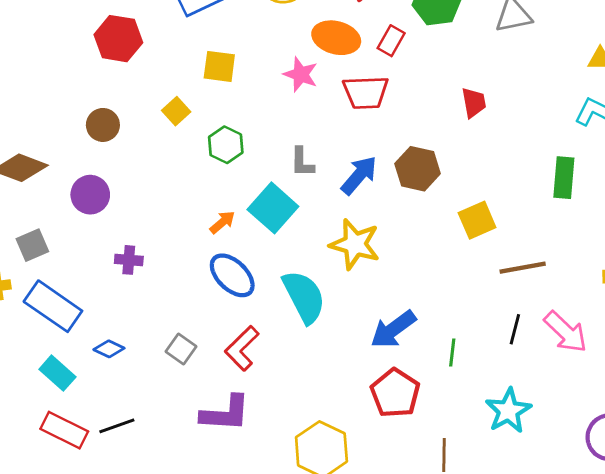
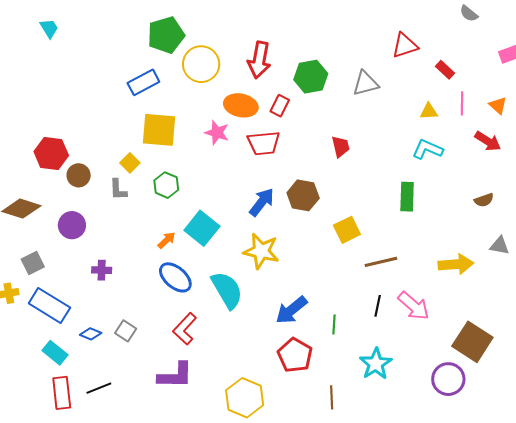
red hexagon: (118, 39) -> (51, 153), moved
yellow square: (219, 66) -> (159, 130), size x1.5
gray L-shape: (302, 162) -> (118, 190), moved
gray square: (181, 349) -> (126, 331), moved
red rectangle: (64, 430) -> (62, 393), turned 60

